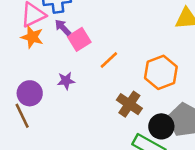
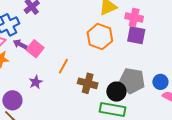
orange line: (109, 60) -> (63, 66), moved
orange hexagon: (161, 72) -> (100, 37), moved

